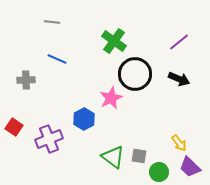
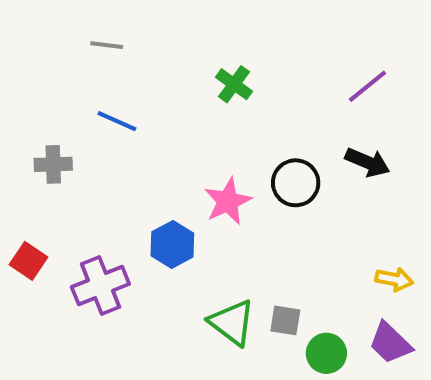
green cross: (114, 41) -> (234, 84), size x0.7
black circle: (135, 74) -> (296, 183), moved, size x0.7
yellow arrow: (179, 143) -> (394, 279), moved, turned -42

